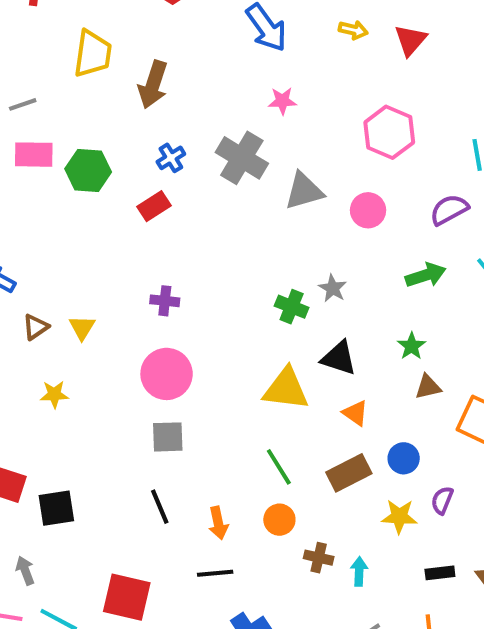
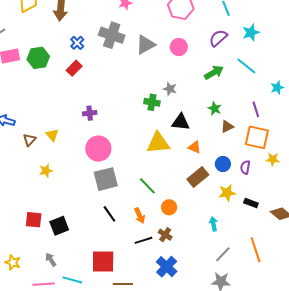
gray square: (168, 437) -> (106, 179), size x1.4
green line: (279, 467) -> (147, 186), moved
purple semicircle: (442, 500) -> (245, 167), moved
brown cross: (319, 558) -> (165, 235), moved, turned 32
black rectangle: (440, 573) -> (251, 203), moved, turned 40

